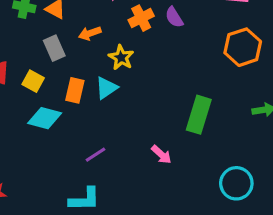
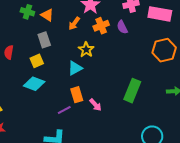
orange arrow: (90, 33) -> (74, 23), moved, turned -40
yellow square: (33, 81) -> (37, 61), moved, turned 32
orange rectangle: (75, 90) -> (77, 95), moved, turned -35
pink arrow: (161, 155) -> (95, 105), moved

